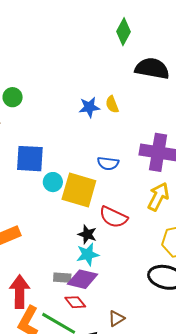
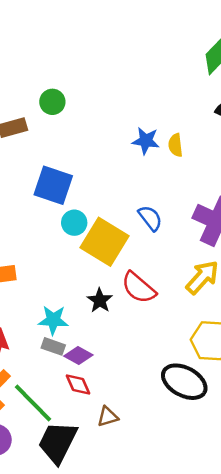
blue semicircle: (108, 163) -> (150, 218), turned -150
cyan star: (88, 254) -> (53, 320), moved
purple diamond: (83, 279) -> (78, 355), size x0.7
red diamond: (75, 302) -> (78, 385), moved

